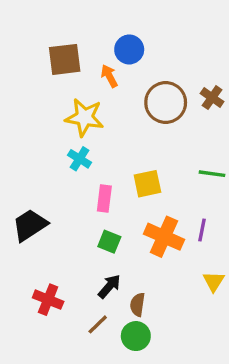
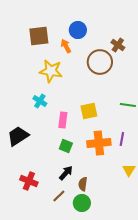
brown cross: (212, 98) -> (118, 45), moved
cyan cross: (80, 159) -> (40, 101), moved
orange cross: (164, 237) -> (99, 143), turned -30

